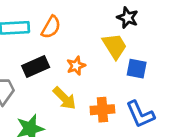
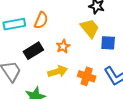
yellow arrow: (64, 98) -> (58, 71), turned -54
orange cross: (102, 110) -> (87, 76), turned 30

